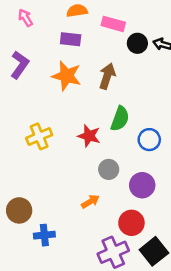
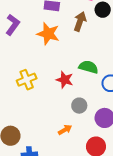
brown arrow: (107, 76) -> (80, 21), moved
green semicircle: (120, 119) -> (88, 67), turned -96

